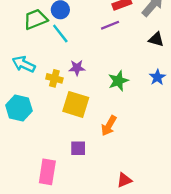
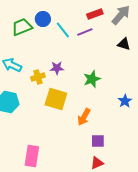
cyan line: (60, 33) -> (63, 30), moved
blue star: (157, 77) -> (125, 101), moved
yellow cross: (54, 78) -> (38, 77), turned -32
purple square: (78, 148) -> (98, 141), moved

